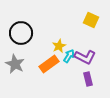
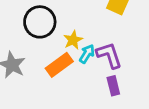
black circle: (21, 33) -> (40, 22), moved
purple L-shape: (85, 57) -> (109, 55), turned -135

